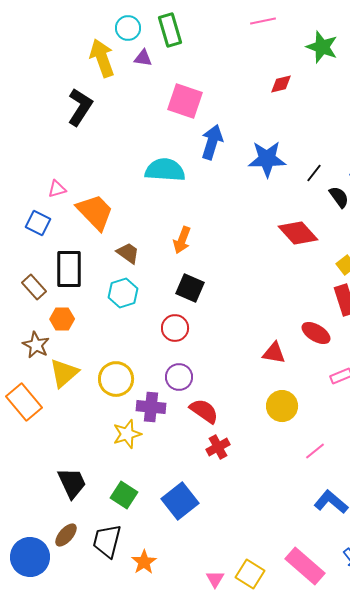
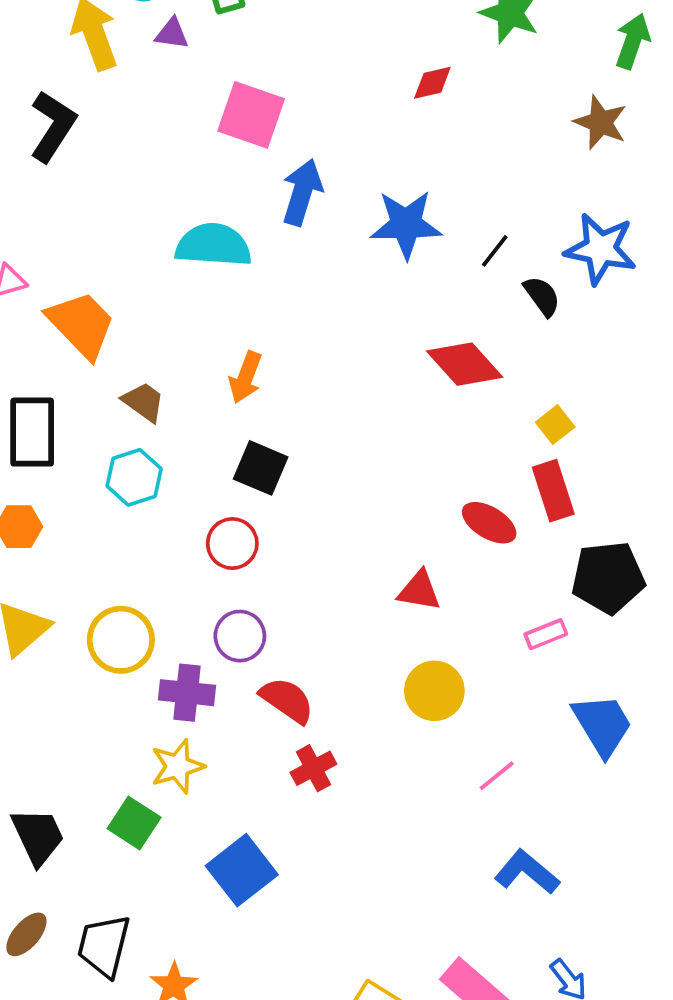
red ellipse: (316, 333) -> (489, 523), moved
yellow star: (127, 434) -> (178, 766), moved
green square: (124, 495) -> (134, 823), moved

